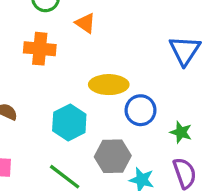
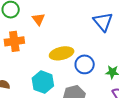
orange triangle: (85, 23) -> (39, 19), turned 32

